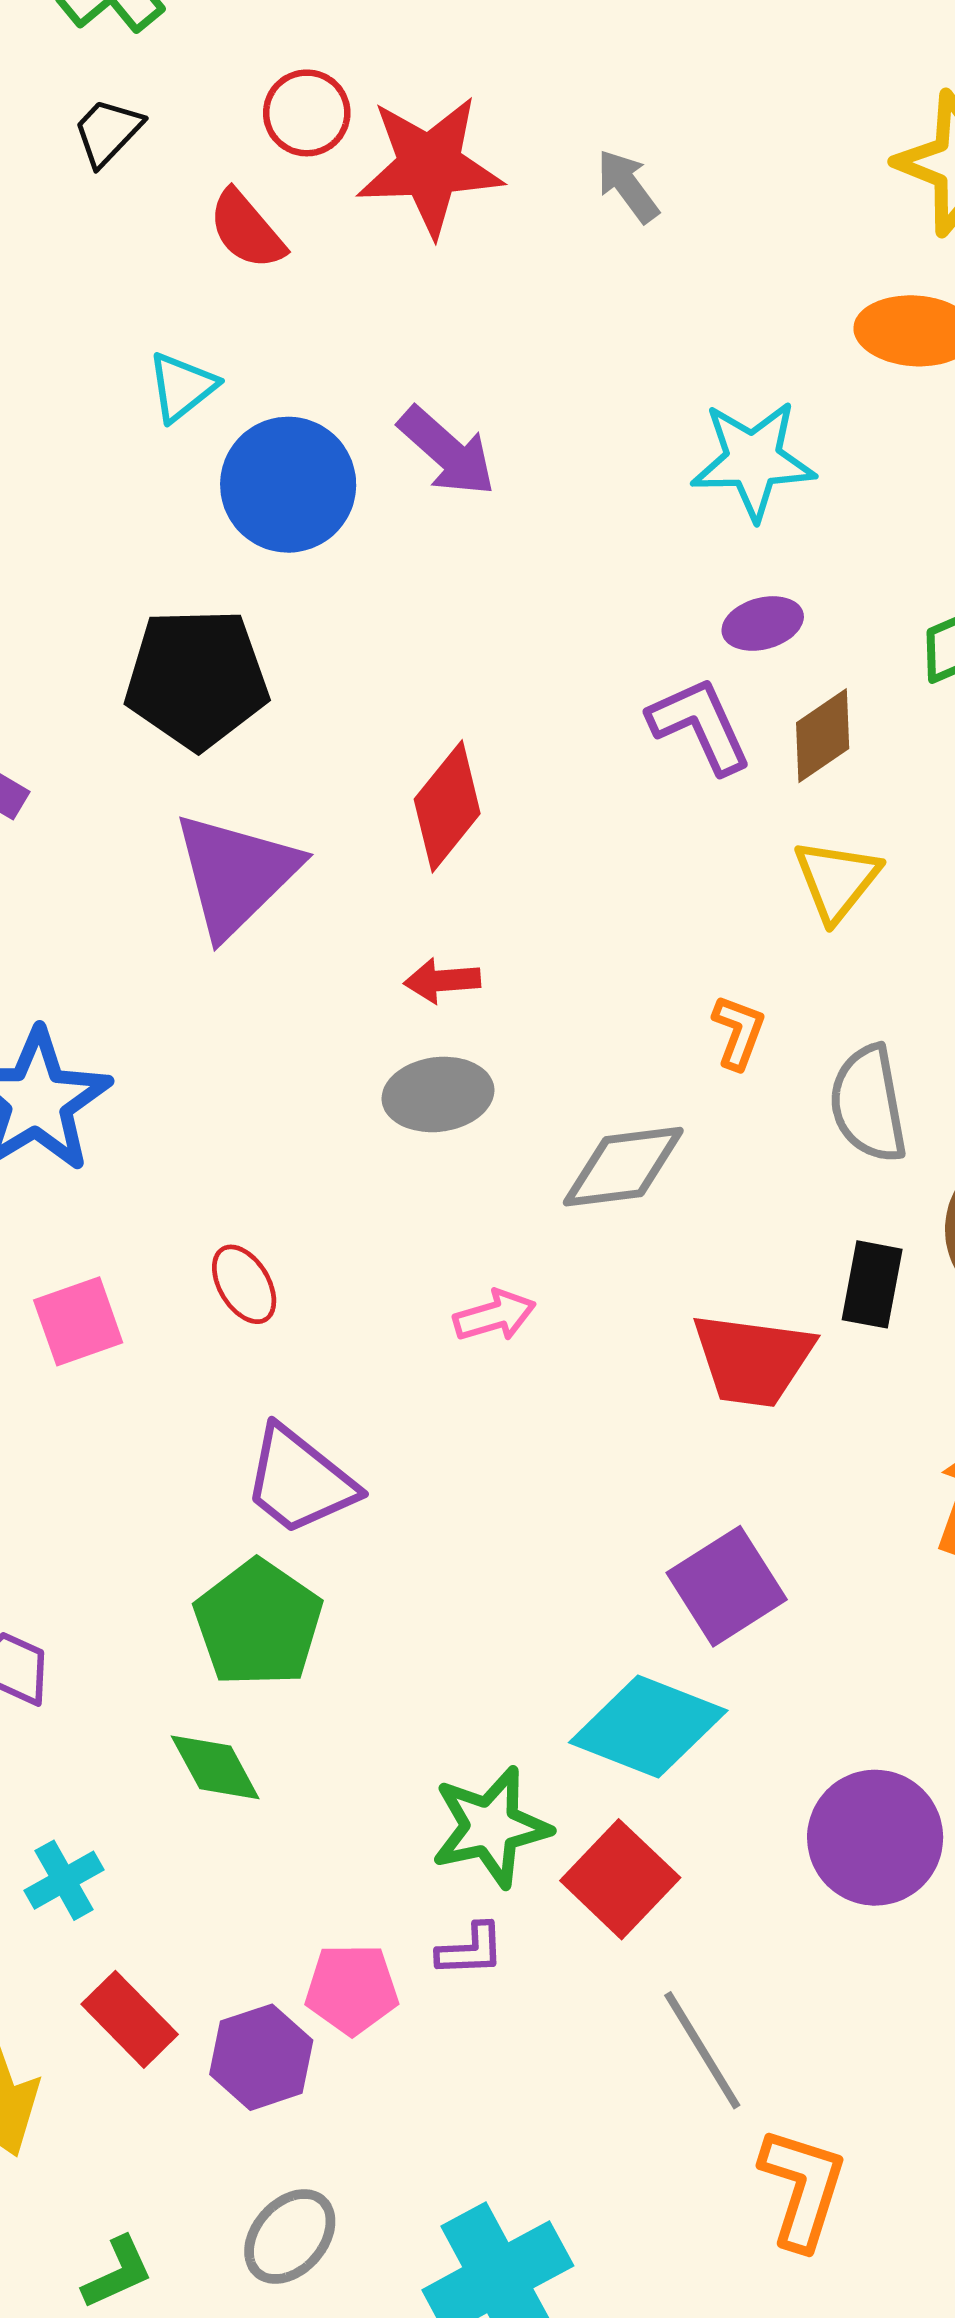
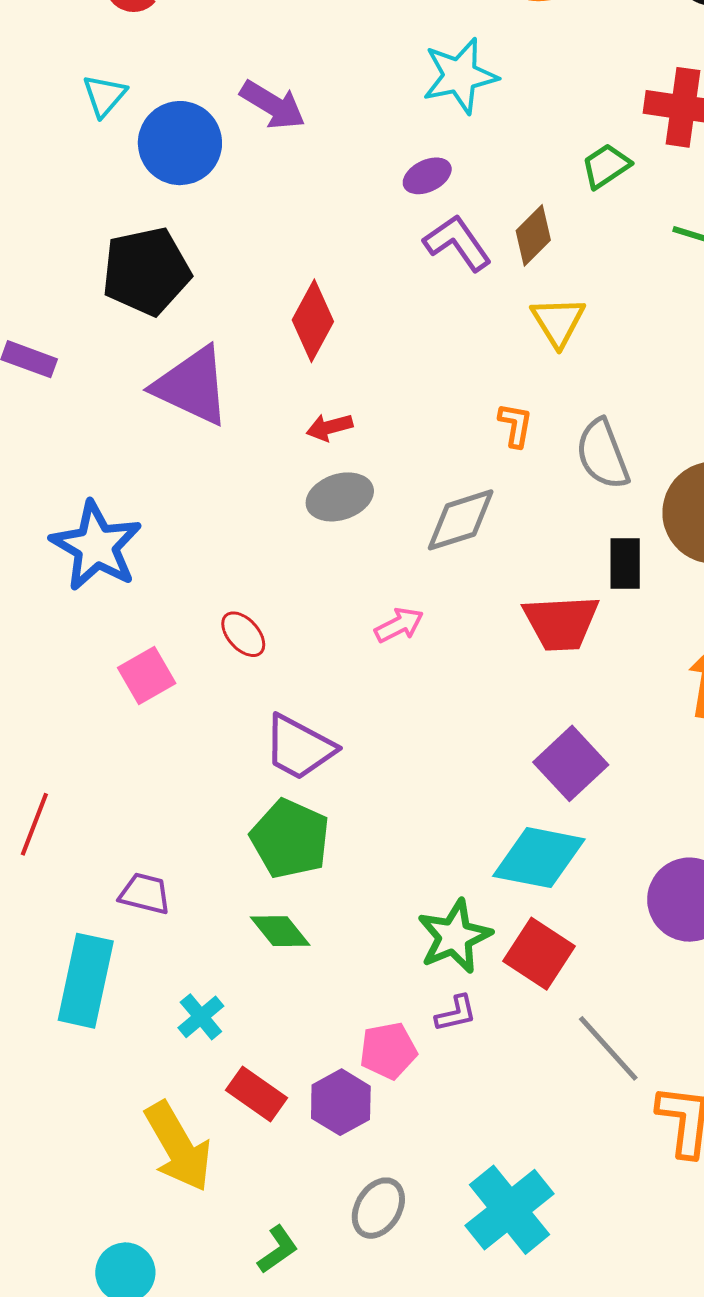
purple ellipse: (763, 623) -> (427, 176), moved
purple triangle: (236, 874) -> (192, 386), turned -40

